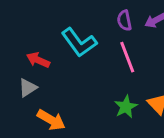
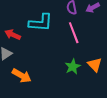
cyan L-shape: (79, 42) -> (41, 23), turned -50

